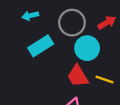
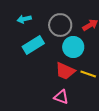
red trapezoid: (78, 76) -> (65, 71), turned -35

